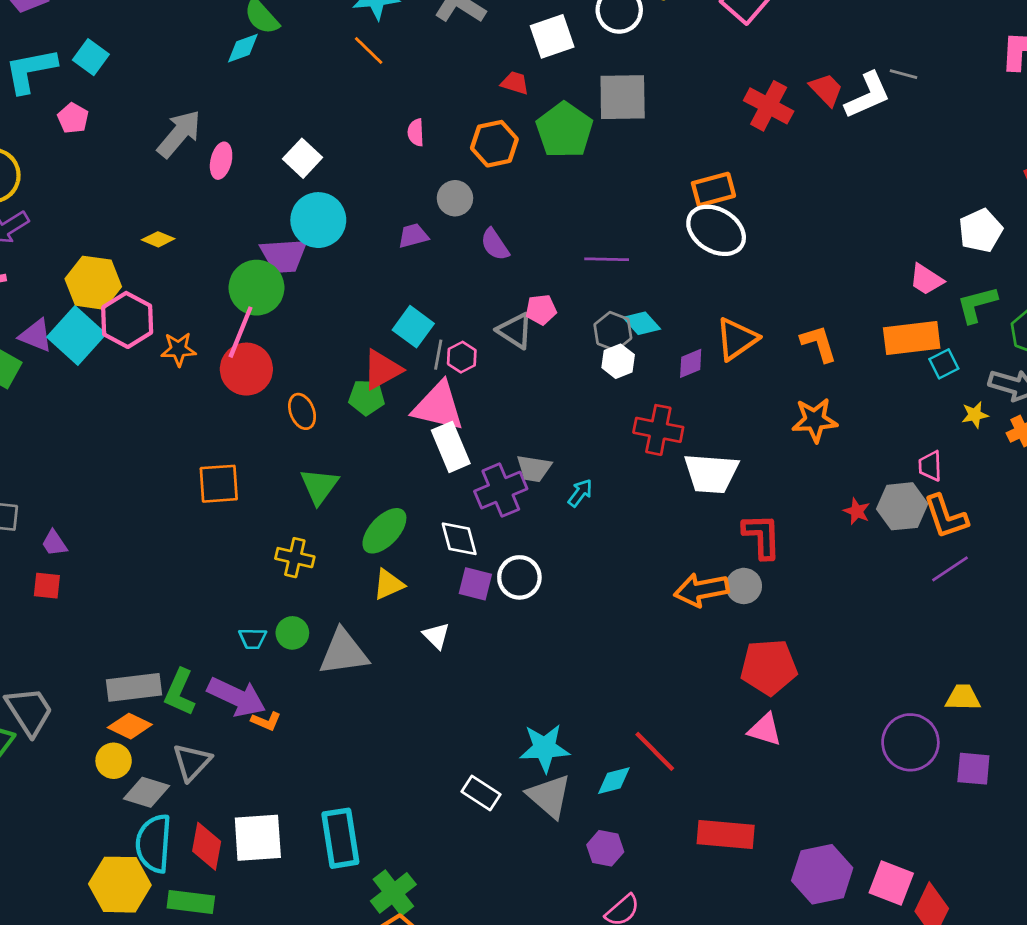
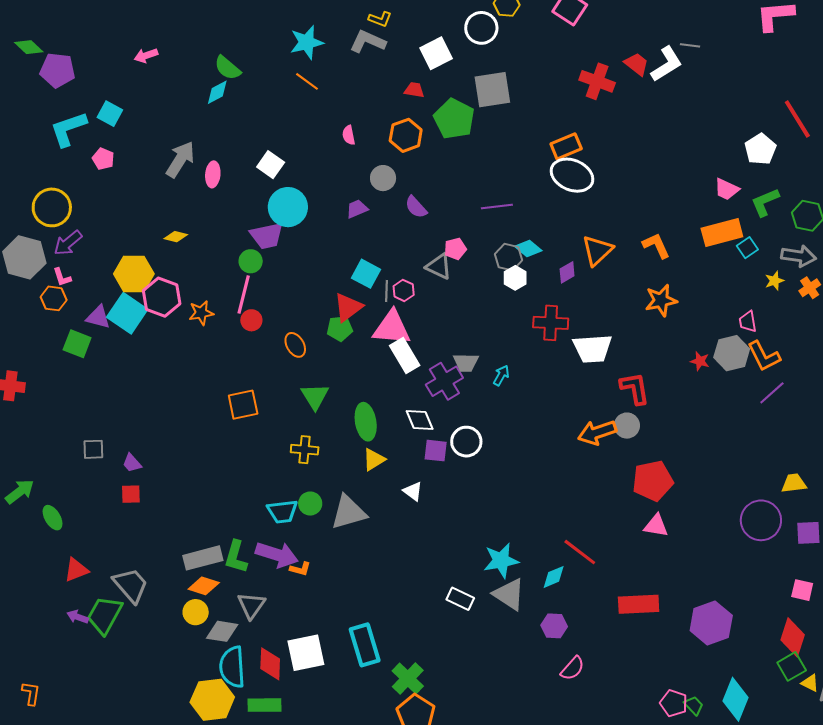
green circle: (256, 288) -> (251, 261), size x0.6
red circle: (246, 369) -> (251, 320), size x0.6
green ellipse: (384, 531) -> (366, 422), turned -45
cyan trapezoid: (253, 638) -> (282, 511), size x1.5
pink square: (891, 883) -> (802, 590), moved, size x0.7

